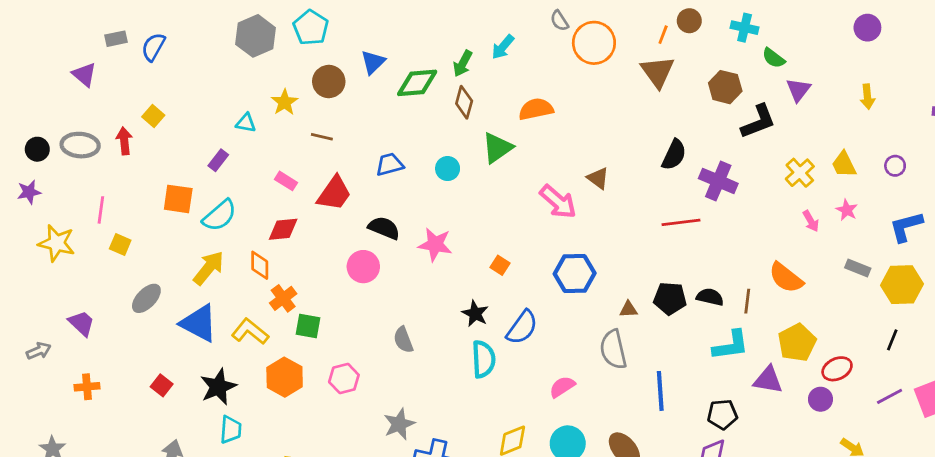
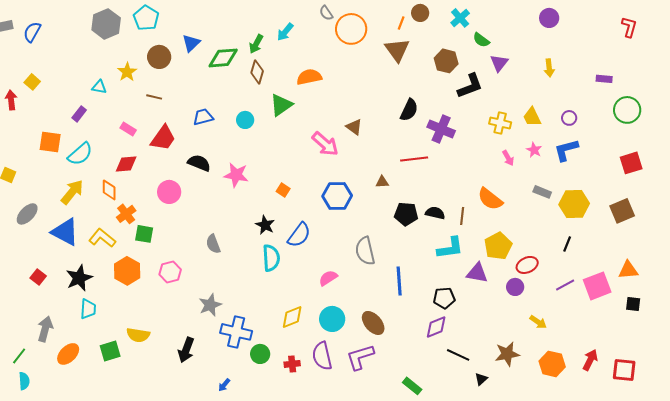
cyan cross: (745, 28) -> (460, 18), turned 36
yellow cross: (800, 173) -> (500, 123), turned -35
blue L-shape: (906, 227) -> (566, 150), moved
pink circle: (363, 267) -> (169, 192), moved
brown triangle: (628, 309) -> (382, 182), moved

